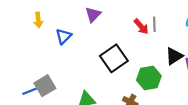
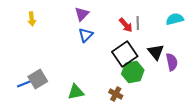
blue triangle: (63, 36) -> (86, 35), moved
black triangle: (174, 56) -> (156, 52), turned -36
black square: (114, 58) -> (125, 54), moved

